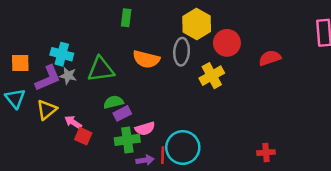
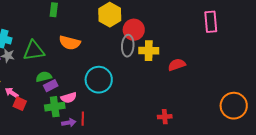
gray ellipse: (182, 52) -> (128, 46), moved
red semicircle: (270, 58) -> (177, 65), moved
yellow cross: (212, 76) -> (149, 51), moved, turned 30
cyan circle: (183, 148) -> (99, 80), moved

